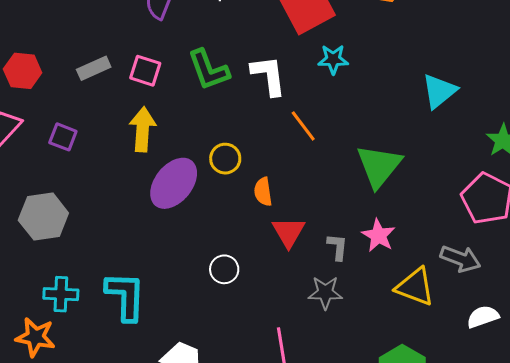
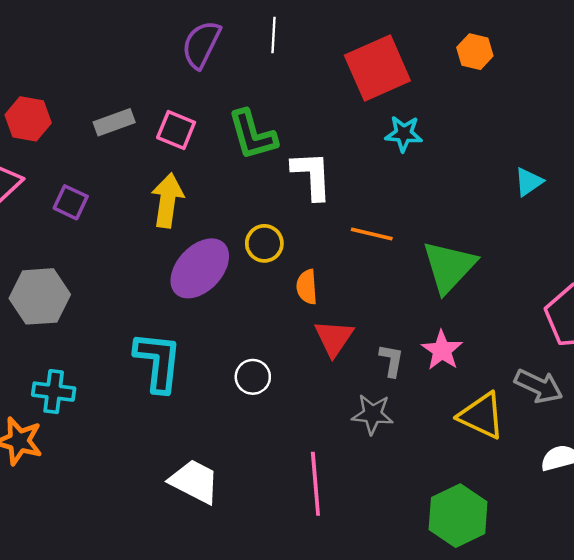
white L-shape: (269, 75) -> (312, 175), moved
cyan triangle: (439, 91) -> (529, 182), size x0.7
orange line: (303, 126) -> (372, 234), moved, turned -44
cyan L-shape: (126, 296) -> (158, 362), moved

